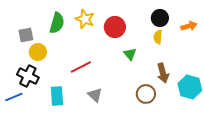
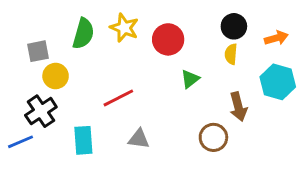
green triangle: (130, 54) -> (190, 79), turned 32
black cross: (28, 76) -> (41, 111), turned 30
cyan hexagon: (190, 87) -> (278, 82), moved
gray triangle: (95, 95) -> (139, 139), turned -35

